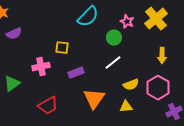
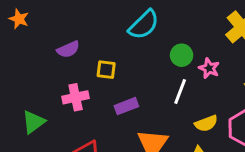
pink star: (127, 22) -> (209, 68), moved
purple semicircle: (14, 34) -> (68, 49), moved
white line: (113, 63) -> (180, 91), turned -30

